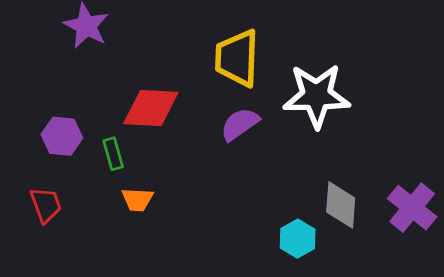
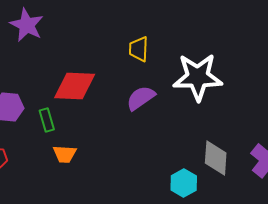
yellow trapezoid: (237, 58) -> (139, 49), size x0.6

